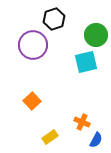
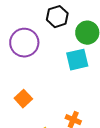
black hexagon: (54, 19) -> (57, 17), moved

